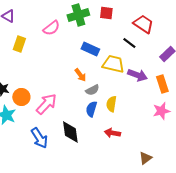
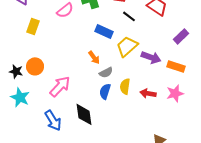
black line: (129, 43) -> (129, 16), moved
yellow trapezoid: (113, 64) -> (127, 46), turned -55
orange rectangle: (162, 84) -> (176, 66), turned -54
orange circle: (21, 97) -> (35, 66), moved
red arrow: (112, 133) -> (148, 93), moved

